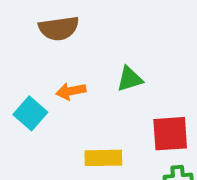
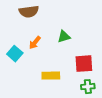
orange arrow: (71, 91) -> (35, 43), turned -40

